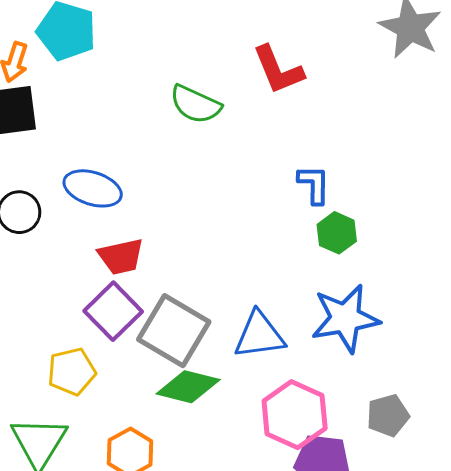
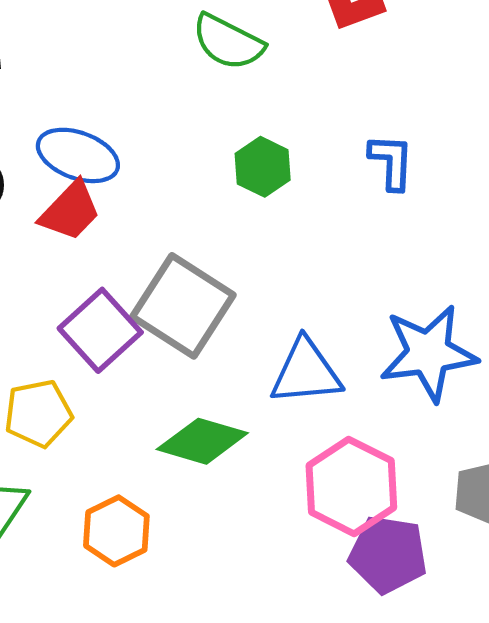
green hexagon: (337, 233) -> (263, 167), moved
red trapezoid: (121, 256) -> (70, 211), moved, turned -36
gray square: (174, 331) -> (183, 306), moved

